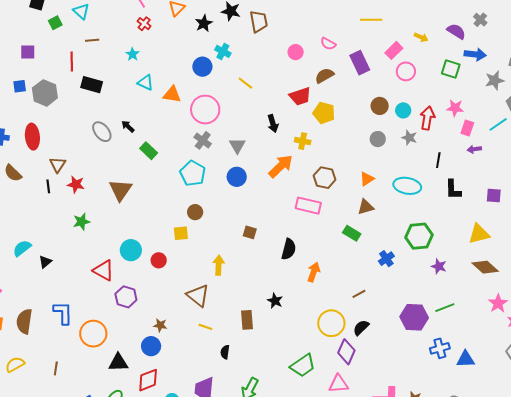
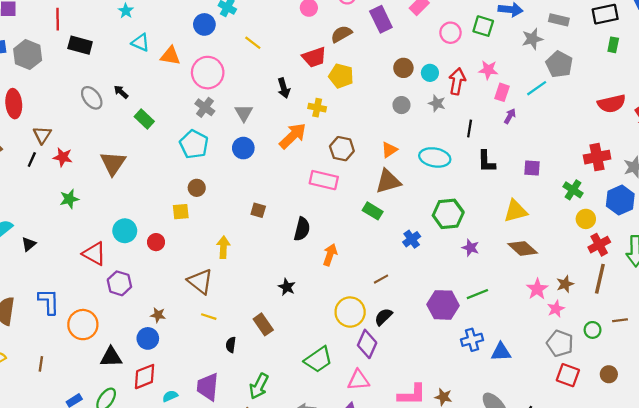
pink circle: (406, 71) -> (450, 33), moved
purple arrow: (474, 149) -> (510, 116), turned 128
black line: (48, 186) -> (32, 160), turned 32
brown triangle: (366, 207) -> (388, 181), size x1.4
brown rectangle: (247, 320) -> (263, 324), moved, turned -30

